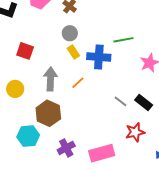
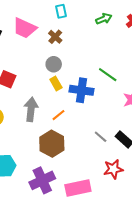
green line: (124, 40) -> (108, 75), turned 42
brown hexagon: (48, 113) -> (52, 144), moved
purple cross: (66, 148) -> (42, 180), size x1.4

